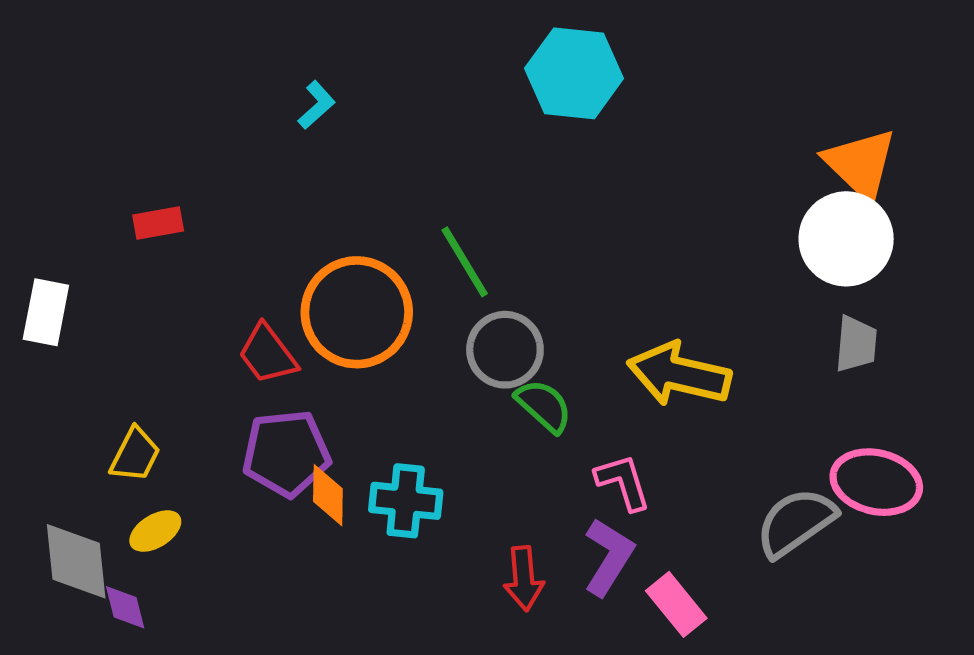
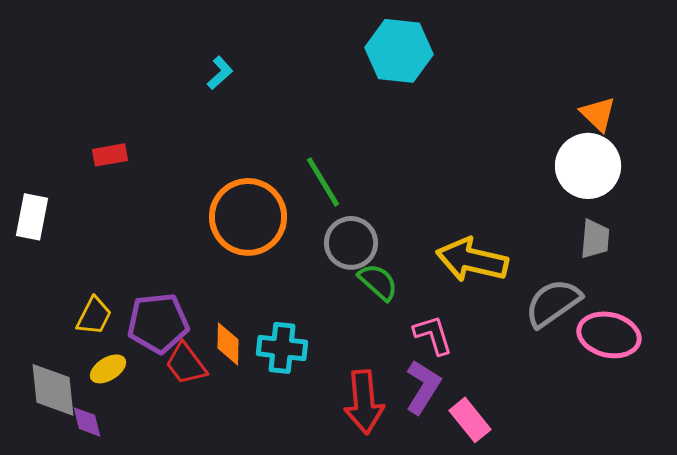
orange triangle: (860, 164) -> (598, 114), size x0.7
red trapezoid: (268, 354) -> (186, 364), moved
purple pentagon: (286, 453) -> (158, 323), moved
gray semicircle: (796, 522) -> (553, 303), moved
red arrow: (524, 579) -> (364, 402), size x1.4

